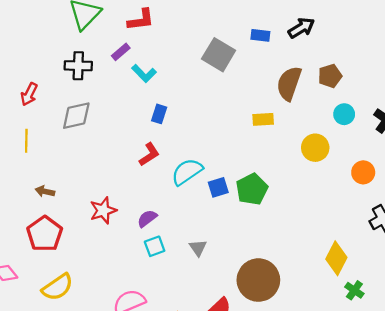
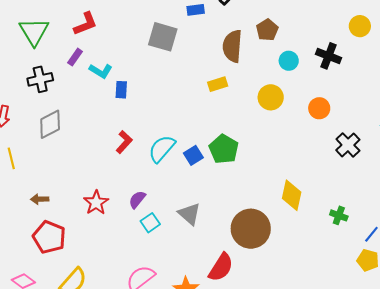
blue rectangle: (159, 114) -> (121, 90), moved
gray triangle: (198, 248) -> (189, 214), size x1.4
yellow diamond: (336, 258) -> (292, 195), moved

